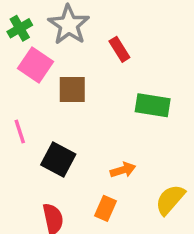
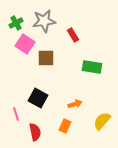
gray star: (69, 25) -> (44, 21), turned 30
pink line: (20, 131) -> (16, 114), moved

